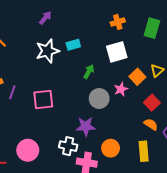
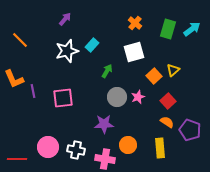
orange cross: (118, 22) -> (135, 23), turned -32
cyan rectangle: (73, 45) -> (92, 45), turned -32
pink star: (121, 89) -> (138, 97), moved
purple line: (12, 92) -> (33, 91), turned -32
white cross: (68, 146) -> (76, 150), moved

